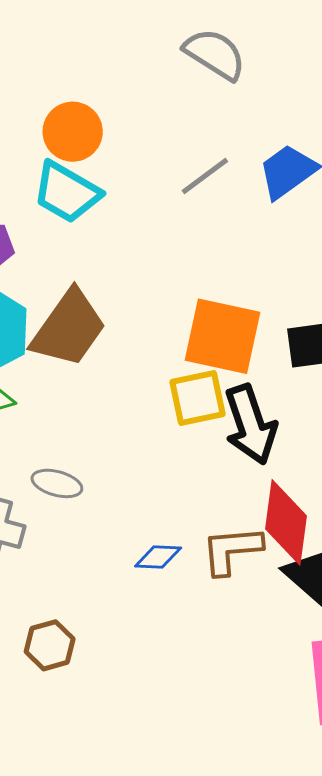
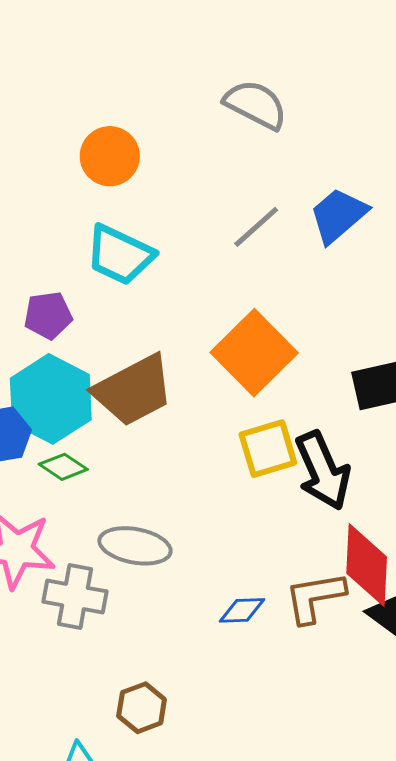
orange circle: (73, 132) -> (110, 156), moved
brown trapezoid: (69, 328) -> (133, 390), turned 32
orange square: (223, 336) -> (254, 353), moved, turned 38
gray ellipse: (57, 483) -> (135, 546), size x1.4

